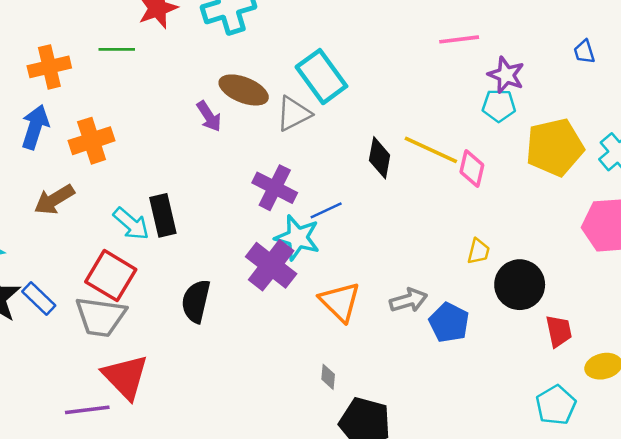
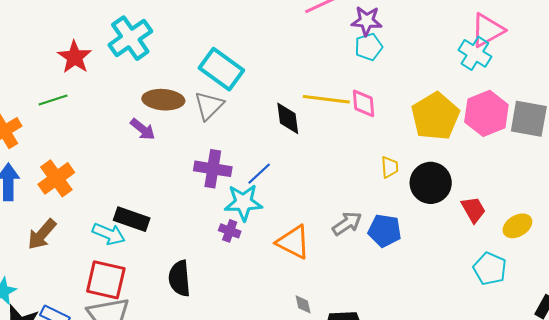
yellow pentagon: (555, 147) -> (435, 116), moved
black rectangle: (163, 215) -> (132, 219), turned -40
purple cross: (271, 265) -> (230, 231), size x0.5

